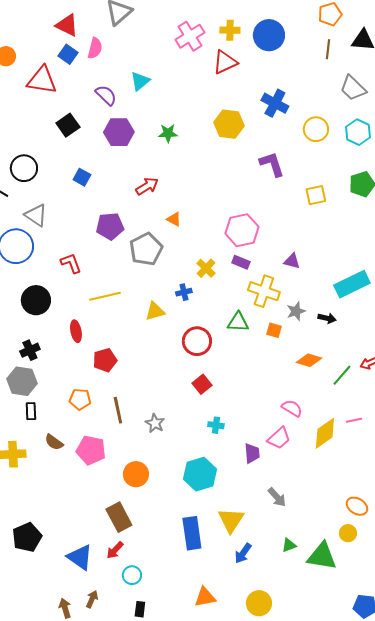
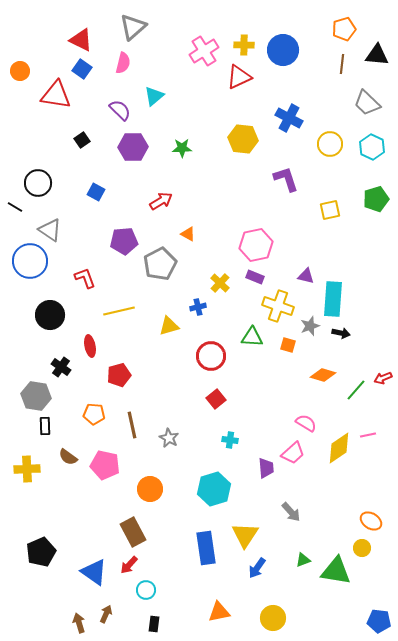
pink semicircle: (95, 48) -> (123, 63), moved
black square: (68, 125) -> (82, 140), size x0.7
cyan rectangle: (352, 284) -> (333, 299), moved, turned -60
black cross: (30, 350) -> (61, 367), moved, turned -30

